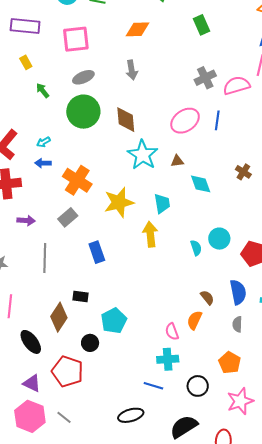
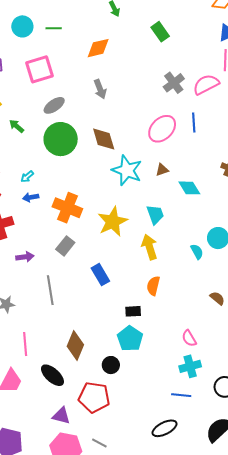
black rectangle: (80, 296) -> (133, 311), moved
orange semicircle: (194, 320) -> (153, 286), moved

